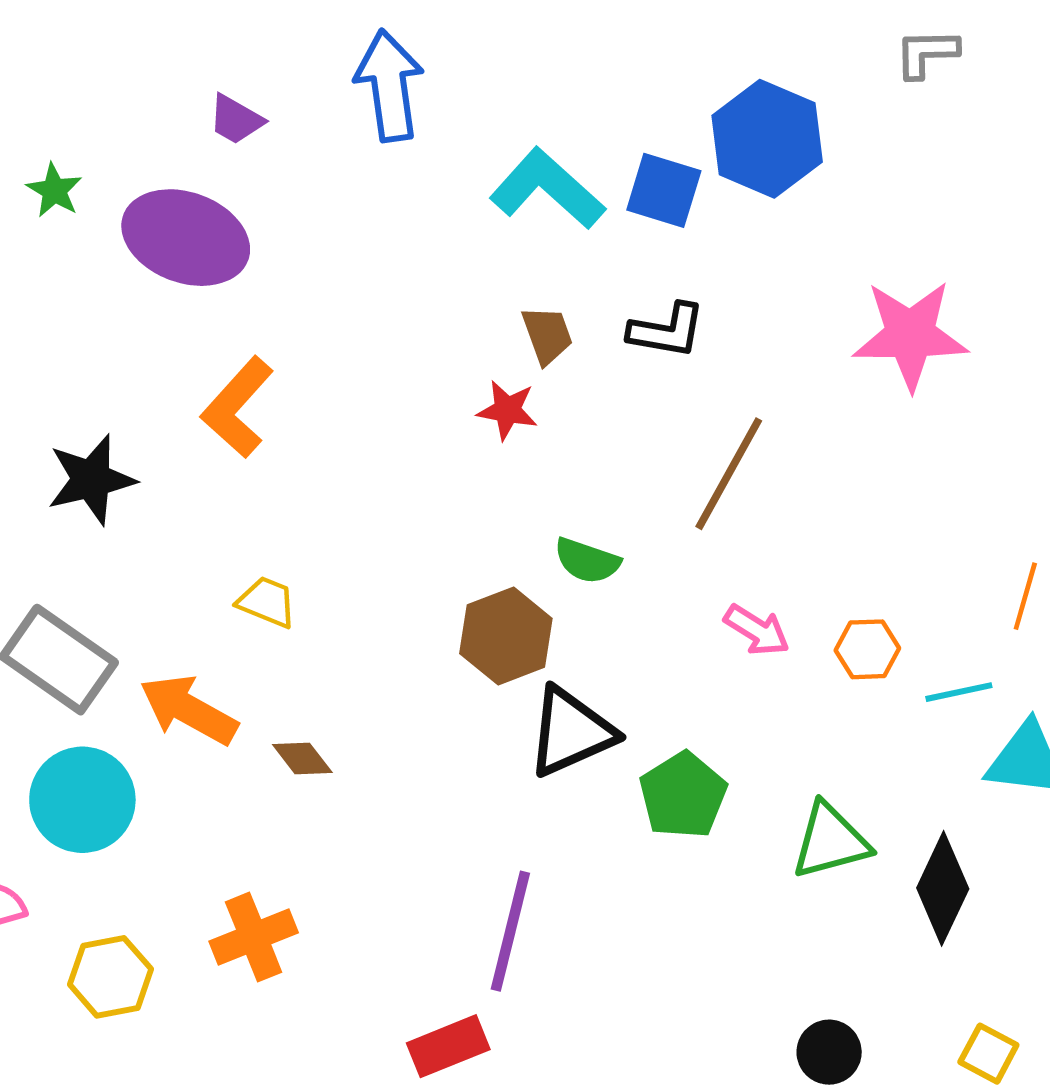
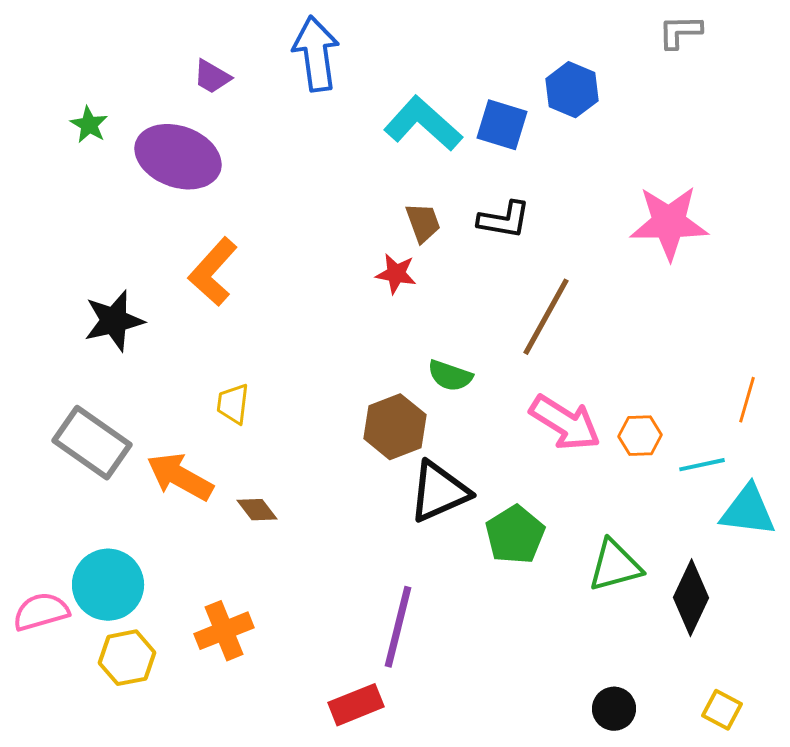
blue hexagon: (767, 139) -> (572, 90), size x0.7
yellow trapezoid: (267, 602) -> (233, 404), turned -105
pink arrow: (757, 630) -> (565, 423), size x1.6
cyan circle: (82, 800) -> (108, 585), moved

